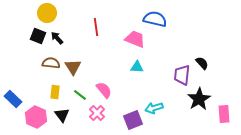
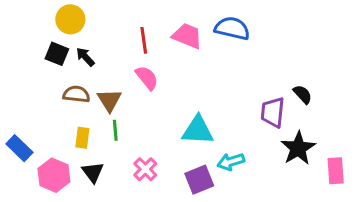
pink trapezoid: (135, 39) -> (187, 36), moved
cyan triangle: (137, 67) -> (198, 130), moved, size x1.6
pink semicircle: (104, 90) -> (147, 78), moved
green line: (80, 95) -> (115, 130), moved, turned 48

